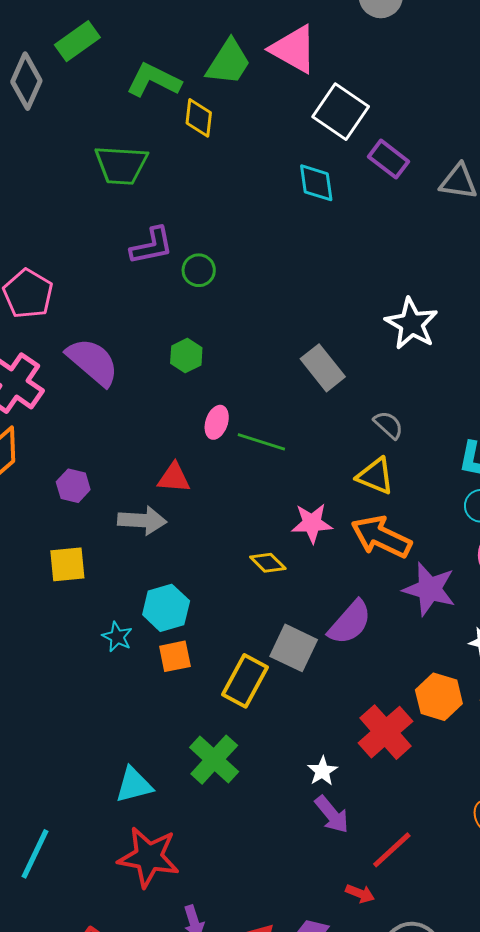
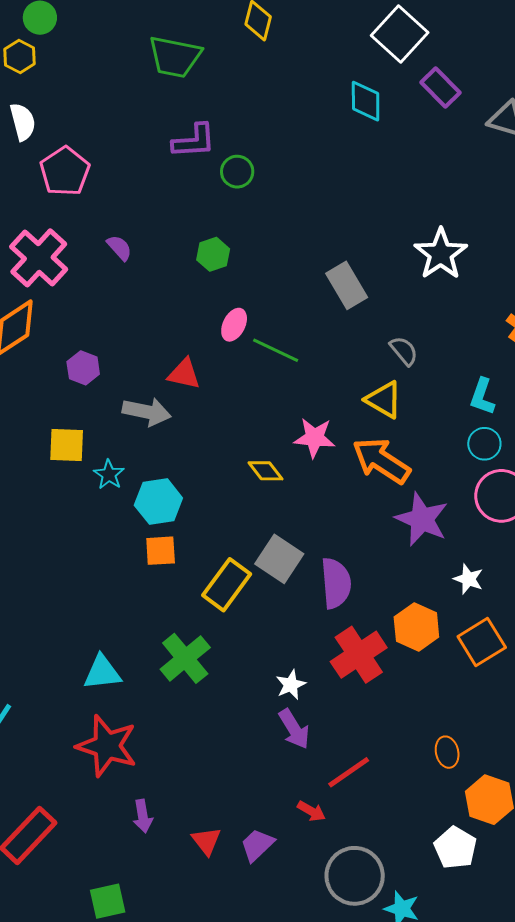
purple semicircle: (93, 362) -> (119, 248), size x0.5
purple semicircle: (350, 622) -> (336, 583), moved, turned -54
cyan star: (117, 637) -> (109, 475), moved

